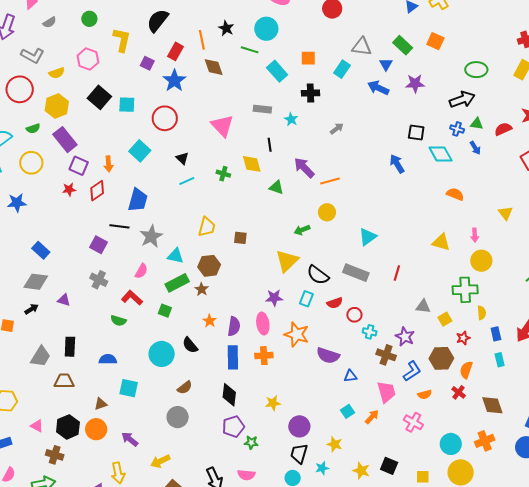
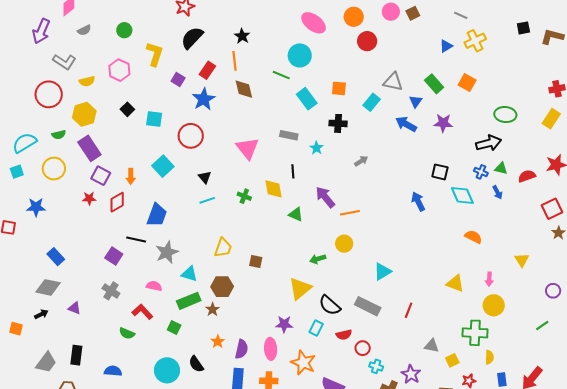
black star: (226, 28) -> (242, 36), moved
black square: (99, 97) -> (127, 109), size x0.6
pink semicircle: (141, 271) -> (154, 286), turned -112

